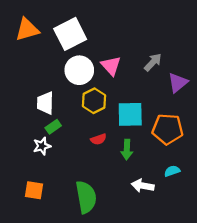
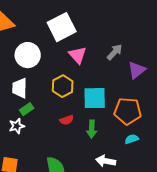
white square: (70, 34) -> (62, 27), moved
white circle: (79, 70) -> (28, 55), moved
cyan semicircle: (172, 171) -> (132, 139), moved

